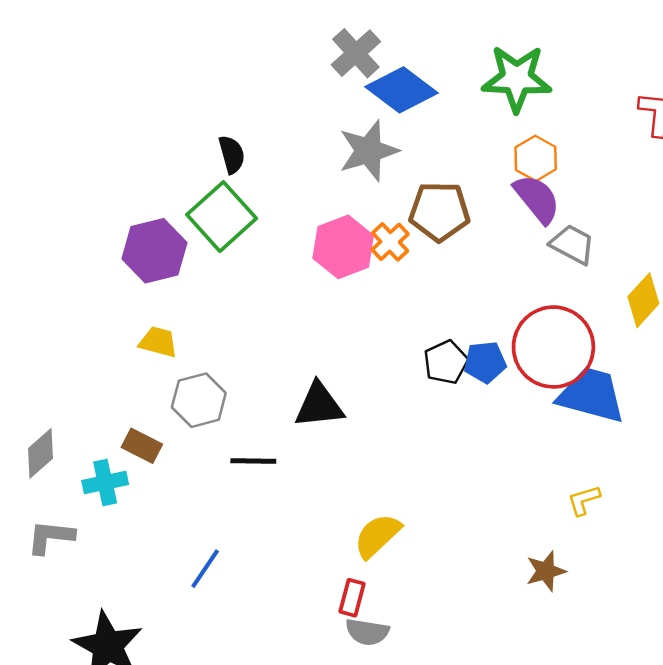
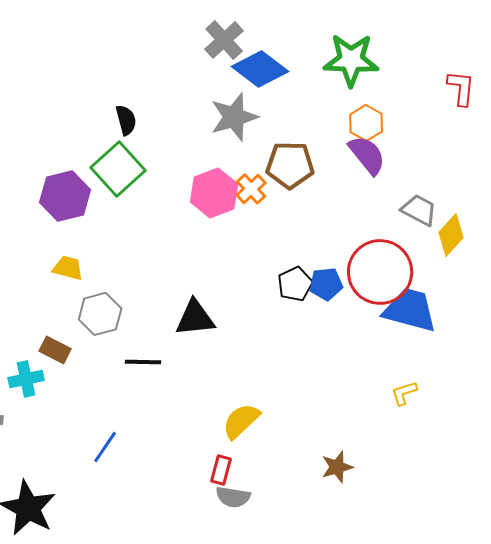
gray trapezoid: (572, 244) -> (419, 210), moved
brown star: (546, 571) -> (337, 467), moved

